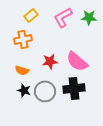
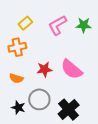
black cross: (74, 88) -> (69, 110), moved, turned -35
black star: (24, 90) -> (18, 108), moved

